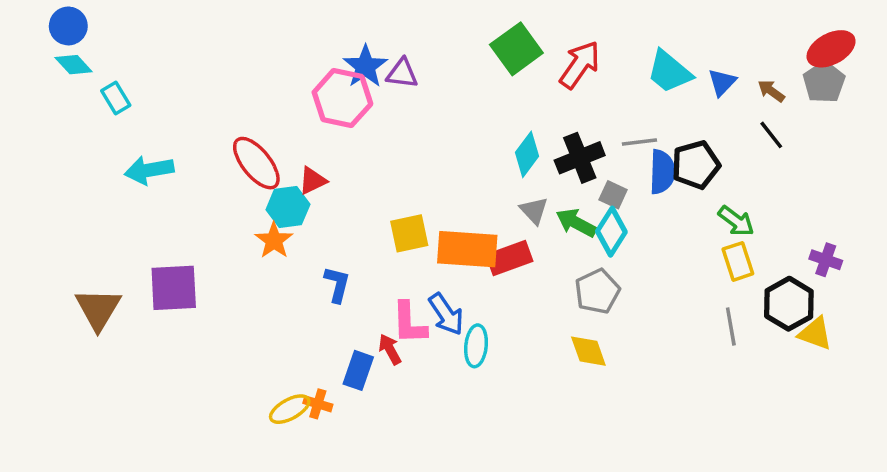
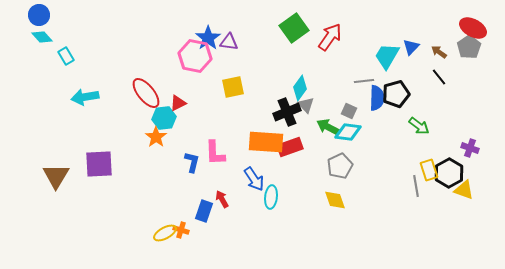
red ellipse: (831, 49) -> (473, 28), turned 56
cyan trapezoid: (669, 72) -> (387, 56), moved, turned 80
black cross: (580, 158) -> (287, 112), moved
gray triangle: (534, 211) -> (306, 105), moved
cyan diamond: (611, 232) -> (348, 132), turned 64
yellow square: (409, 233) -> (233, 87), moved
yellow rectangle: (738, 261) -> (429, 170), moved
pink L-shape: (409, 323) -> (215, 153), moved

